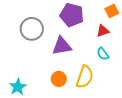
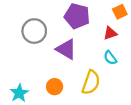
purple triangle: (62, 46) -> (66, 49), turned 40
orange circle: (59, 79) -> (55, 87), moved

